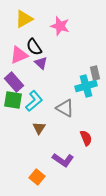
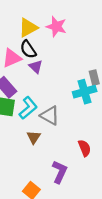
yellow triangle: (24, 19) -> (28, 28), moved
gray triangle: (65, 108) -> (50, 115), moved
purple L-shape: (63, 160) -> (60, 172), turned -100

